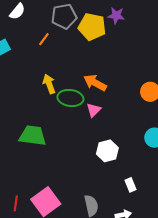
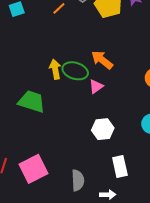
yellow arrow: (49, 84) -> (55, 69), moved
white rectangle: (131, 185) -> (120, 167), size x1.5

